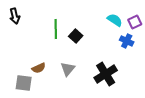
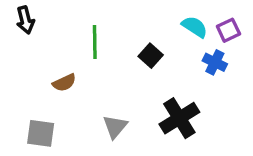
black square: (76, 36) -> (151, 56), moved
brown semicircle: (39, 68) -> (64, 83), moved
gray triangle: (68, 69) -> (115, 127), moved

